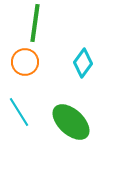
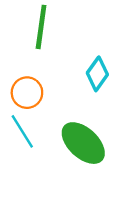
orange circle: (25, 62) -> (27, 93), moved

